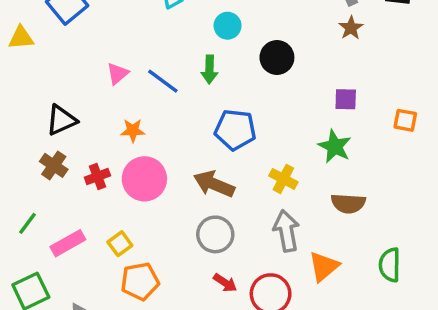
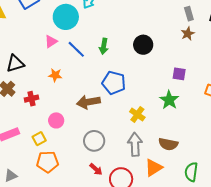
cyan circle: (228, 26) -> (66, 17), moved, size x1.6
pink circle: (144, 179) -> (56, 120), moved, size x0.6
brown arrow: (214, 184) -> (88, 102), moved, turned -40
brown semicircle: (348, 203) -> (168, 144), moved

